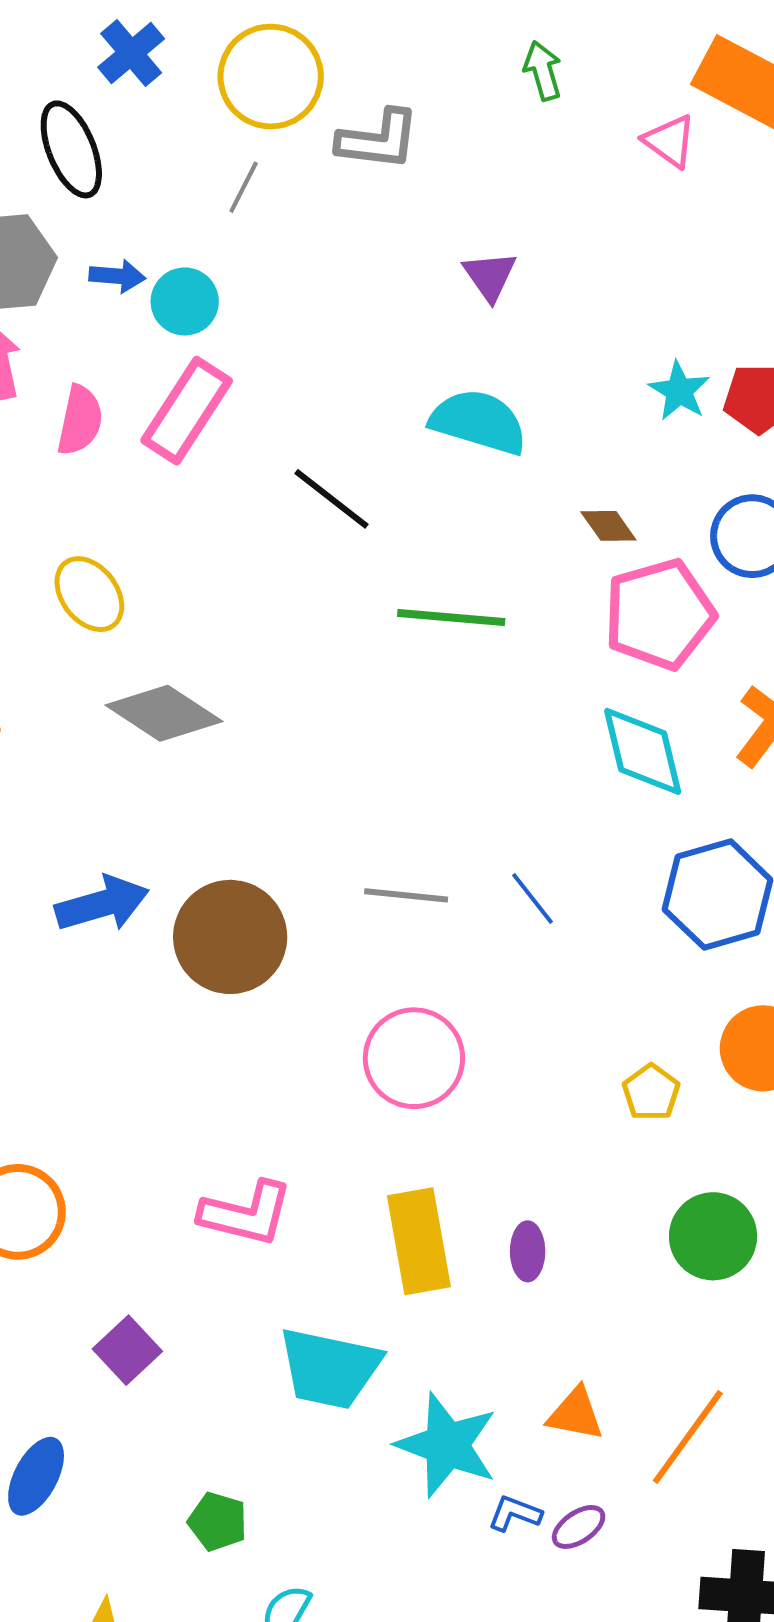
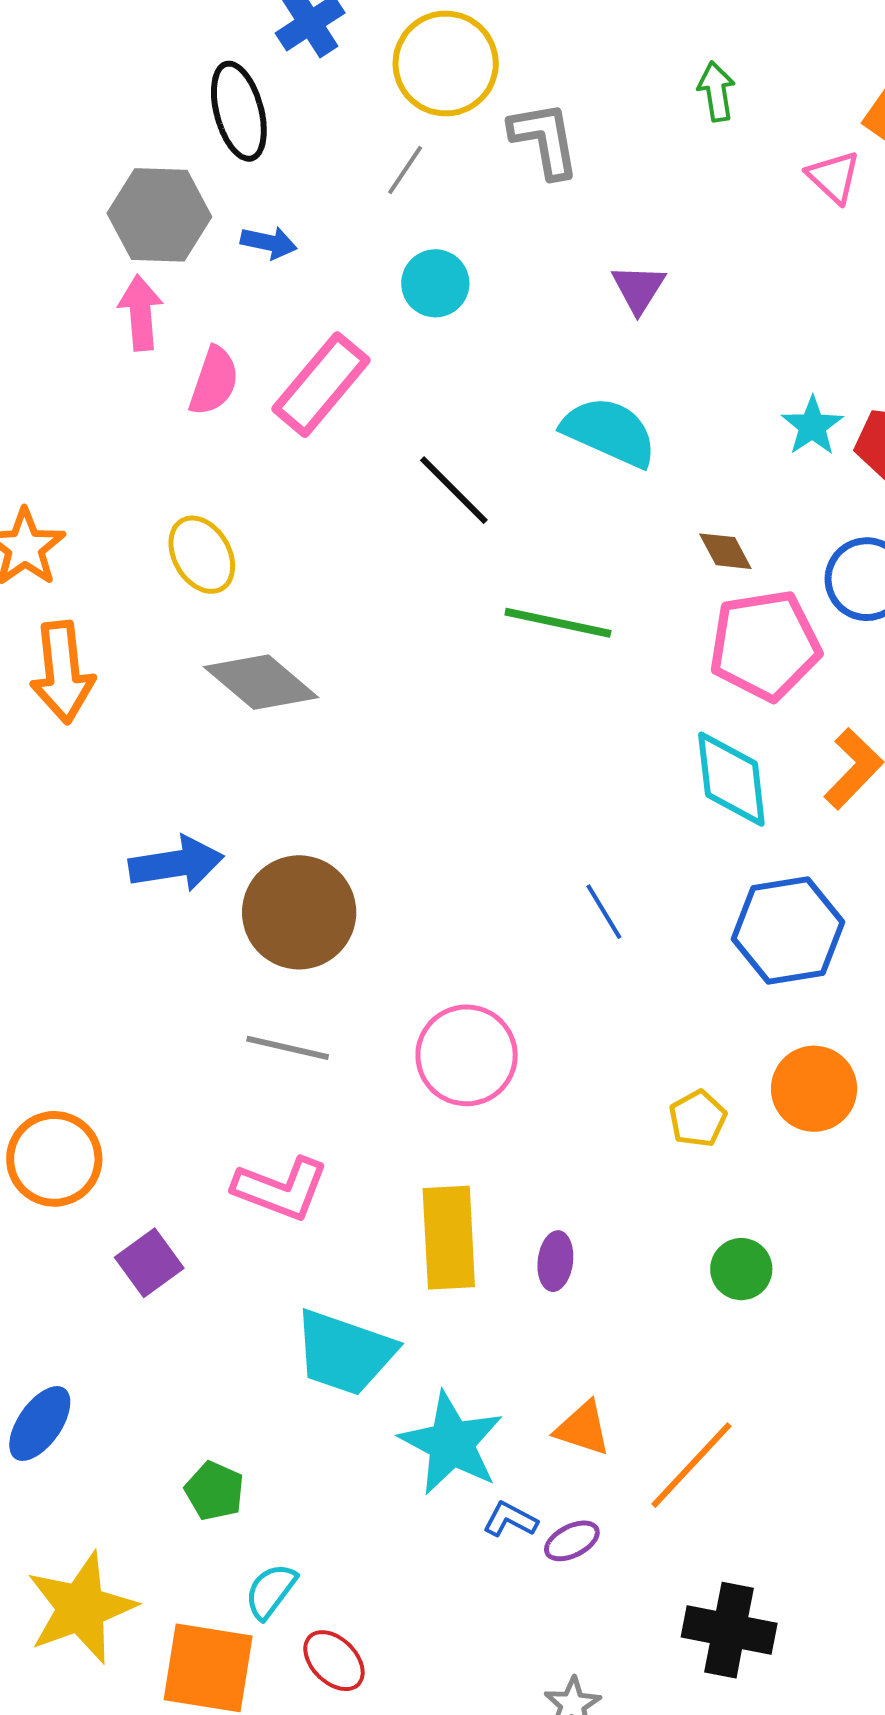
gray L-shape: (378, 140) -> (545, 140), turned -114
cyan circle: (185, 301) -> (435, 283), moved
gray line: (406, 895) -> (288, 1048), moved
green circle: (713, 1236) -> (741, 1269), size x0.7
purple square: (127, 1350) -> (149, 1263), moved

